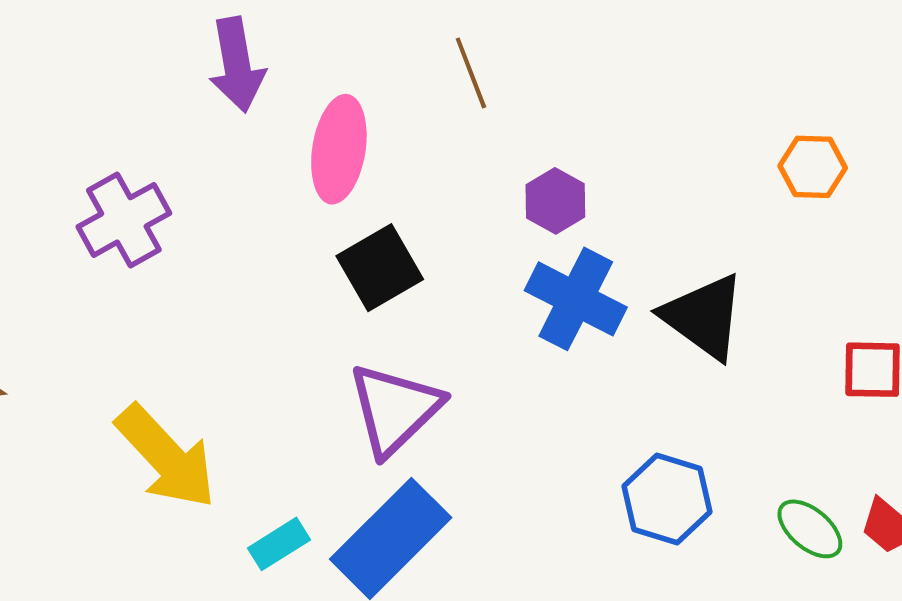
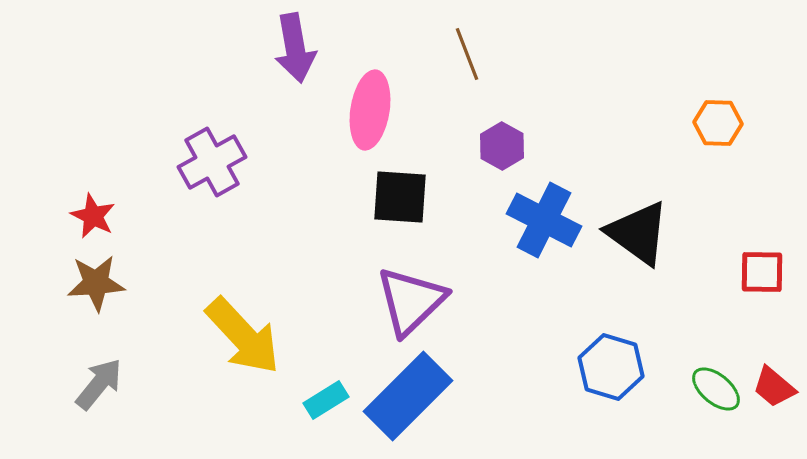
purple hexagon: (555, 201) -> (502, 146), moved
black square: (380, 268) -> (400, 197), turned 34

